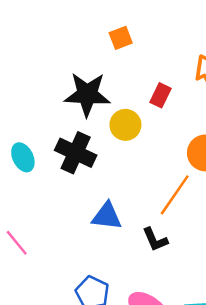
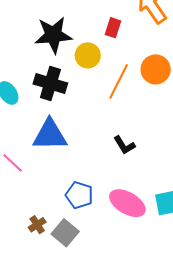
orange line: (175, 195) -> (119, 81), moved
blue triangle: (107, 216) -> (50, 135), moved, size x1.4

